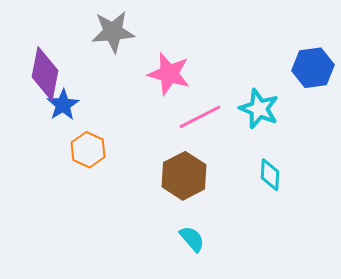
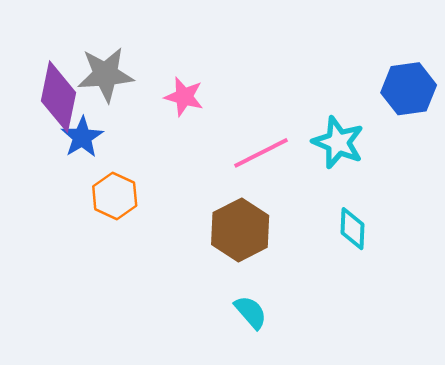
gray star: (113, 32) -> (106, 74), moved
pink star: (169, 74) -> (184, 97), moved, size x0.7

